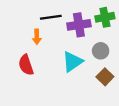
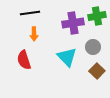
black line: (51, 17) -> (30, 13), moved
cyan triangle: (72, 62) -> (67, 57), turned -40

